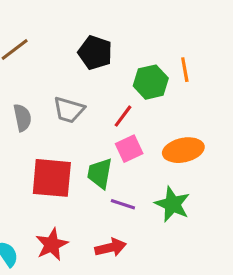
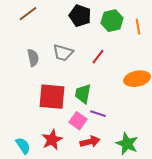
green hexagon: (151, 82) -> (112, 21), moved
pink square: (129, 149) -> (78, 121), moved, turned -30
green star: (172, 204) -> (127, 144), moved

